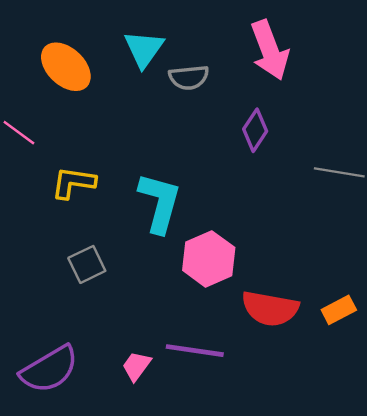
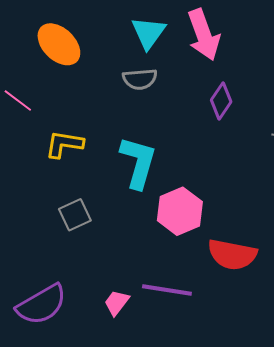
cyan triangle: (144, 49) -> (148, 33), moved
pink arrow: (270, 50) -> (204, 35), moved
gray semicircle: (189, 77) -> (140, 79), moved

